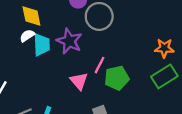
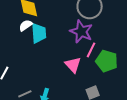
purple star: (69, 41) -> (81, 32), moved
green pentagon: (117, 78) -> (107, 61), turned 30

